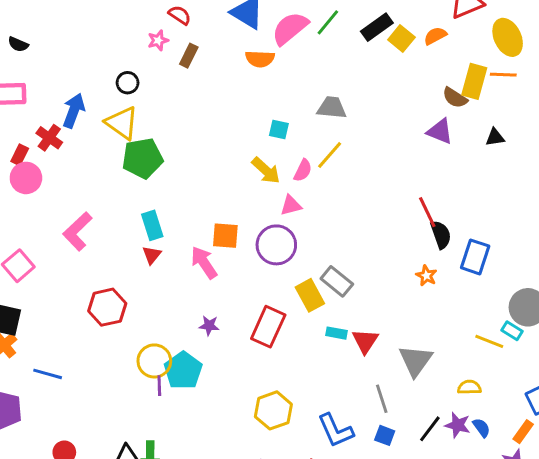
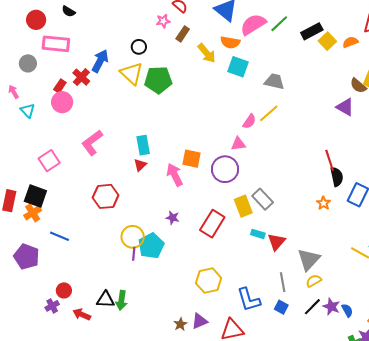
cyan square: (279, 130) -> (238, 67), moved, size x1.5
green pentagon: (142, 158) -> (158, 80), moved
yellow arrow: (266, 170) -> (207, 53), moved
yellow semicircle: (469, 387) -> (314, 281), moved, turned -35

